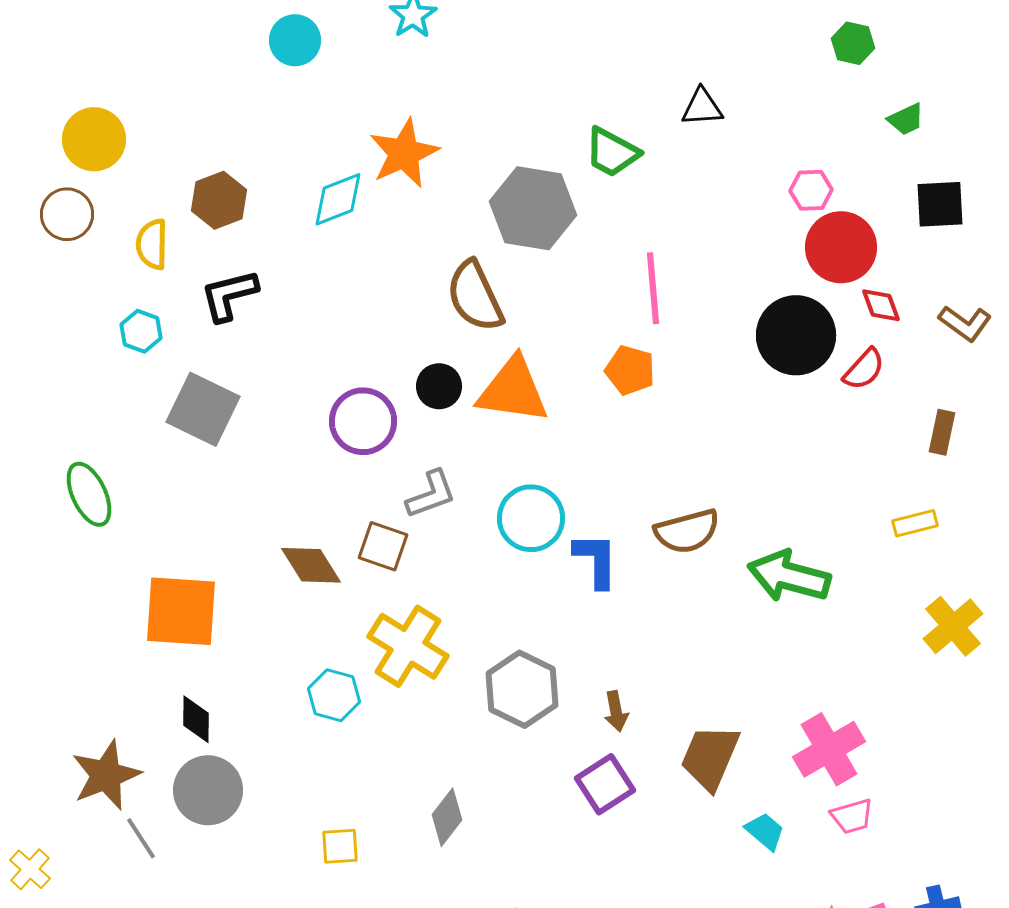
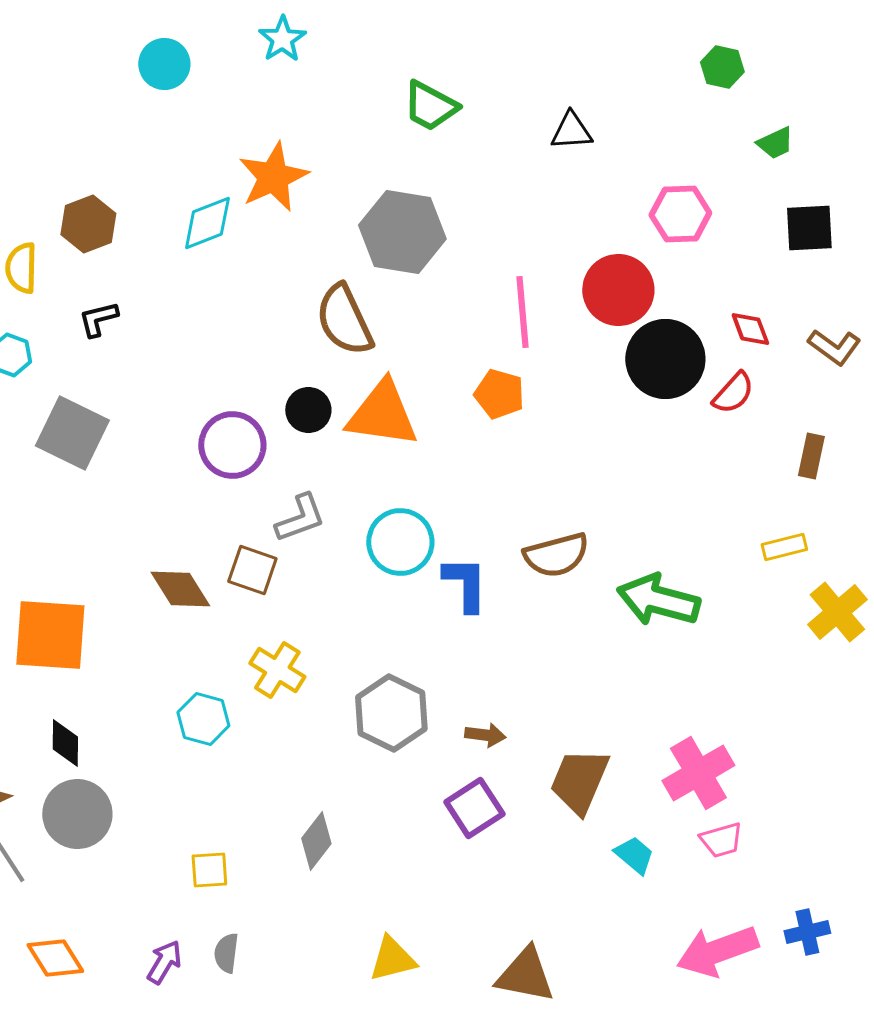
green trapezoid: (612, 152) -> (430, 106), moved
pink hexagon: (811, 190) -> (680, 214), size x1.4
red circle: (841, 247) -> (618, 290), moved
black L-shape: (229, 295) -> (98, 319), size x0.7
yellow cross: (953, 626) -> (837, 612), moved
yellow cross: (408, 646) -> (277, 670), size x0.7
brown arrow: (616, 711) -> (485, 735), turned -72

